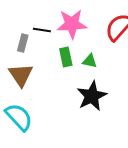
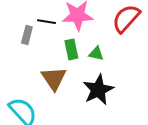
brown triangle: (21, 75) -> (54, 78), moved

